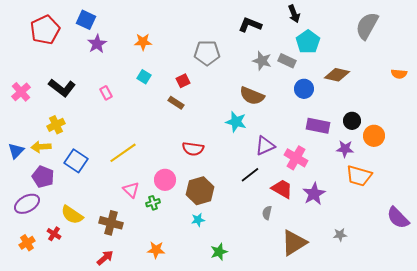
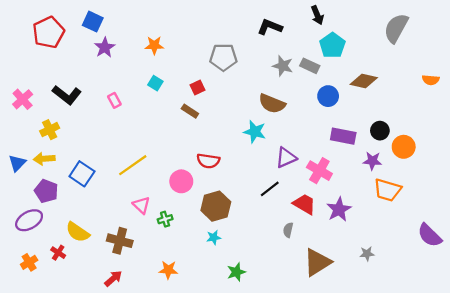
yellow cross: (56, 125) -> (50, 130), moved
pink circle: (165, 180) -> (181, 181), moved

